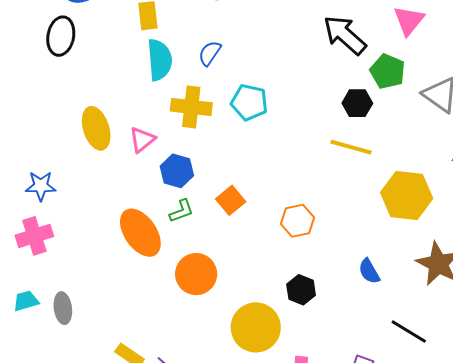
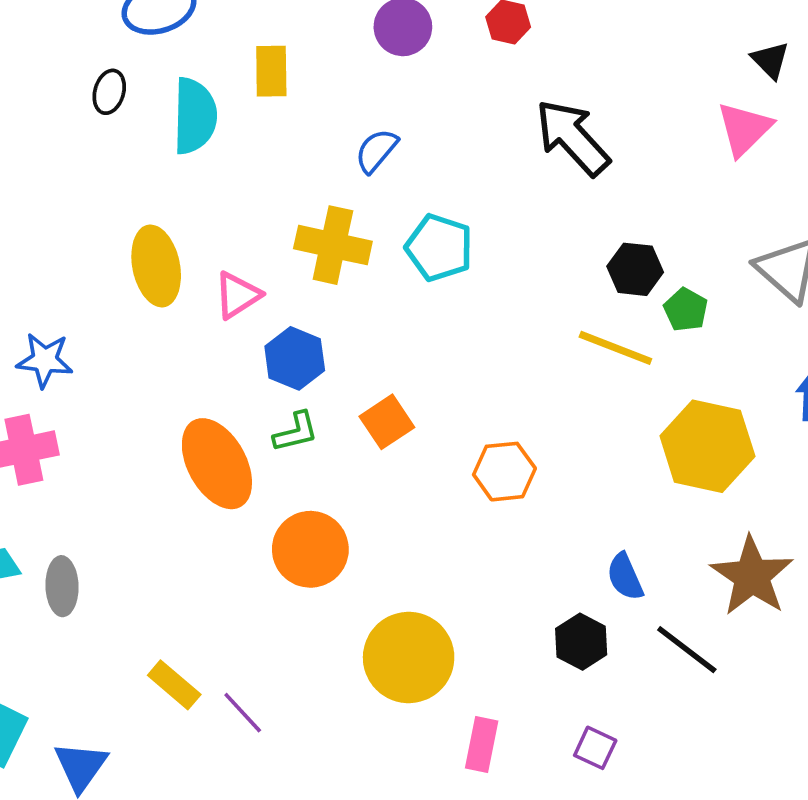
black arrow: (345, 35) -> (573, 137), moved
black ellipse: (61, 36) -> (109, 92), size x0.6
cyan semicircle: (160, 60) -> (195, 116), moved
green pentagon: (388, 71) -> (686, 310), moved, size x0.7
black hexagon: (301, 290) -> (581, 642), moved
black line: (409, 332) -> (687, 650), moved

